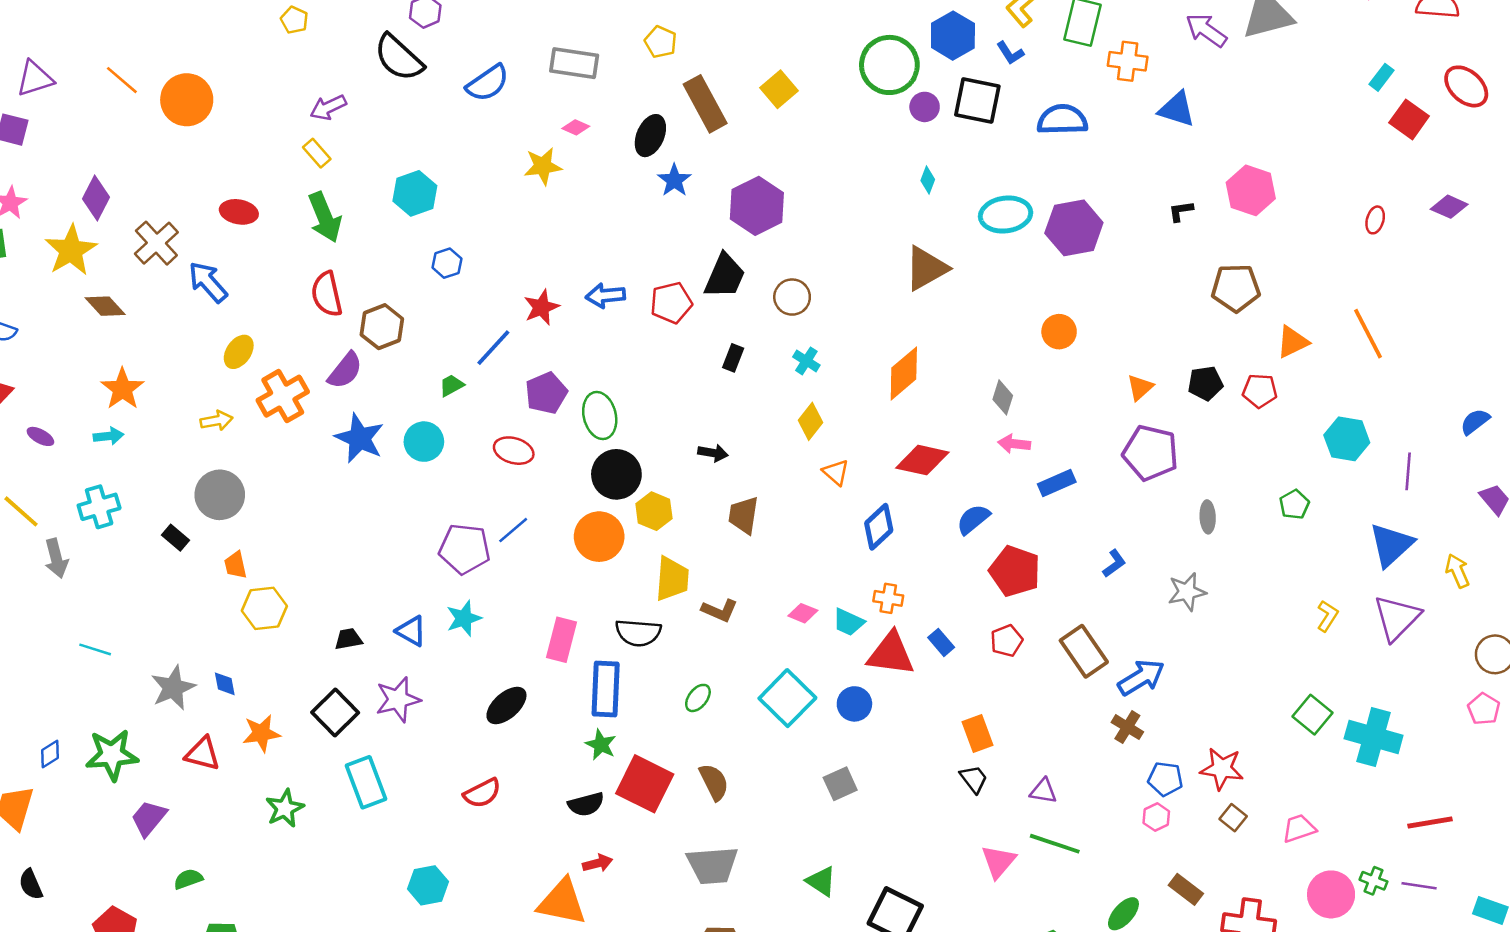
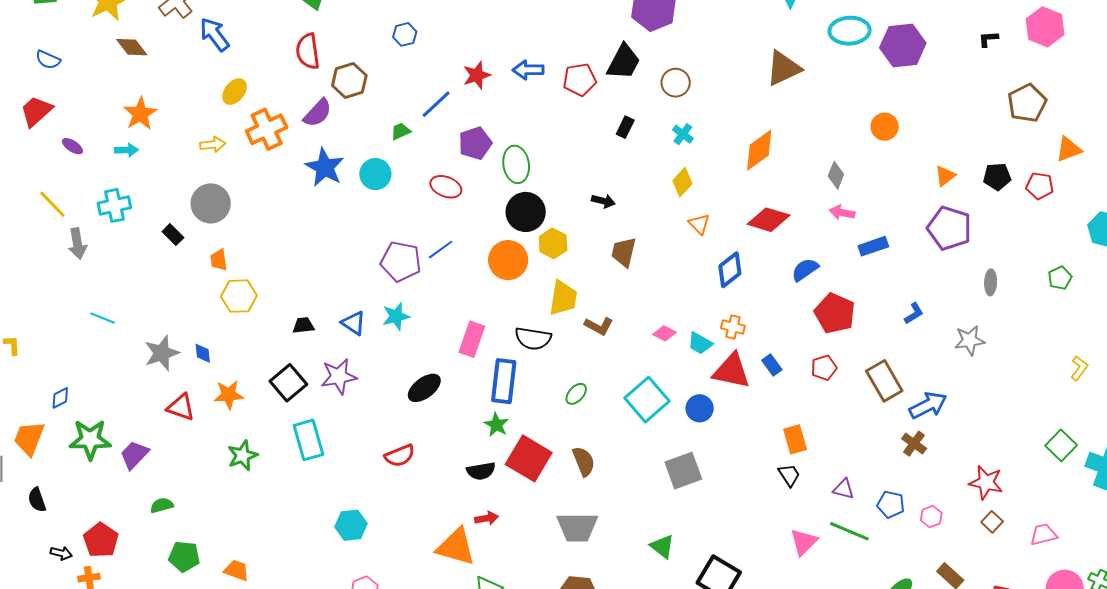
brown pentagon: (1236, 288) -> (1027, 103), turned -30
green star: (112, 755) -> (90, 439), moved
blue pentagon: (1165, 779) -> (891, 504), moved
gray square: (840, 784) -> (683, 471), size x1.4

